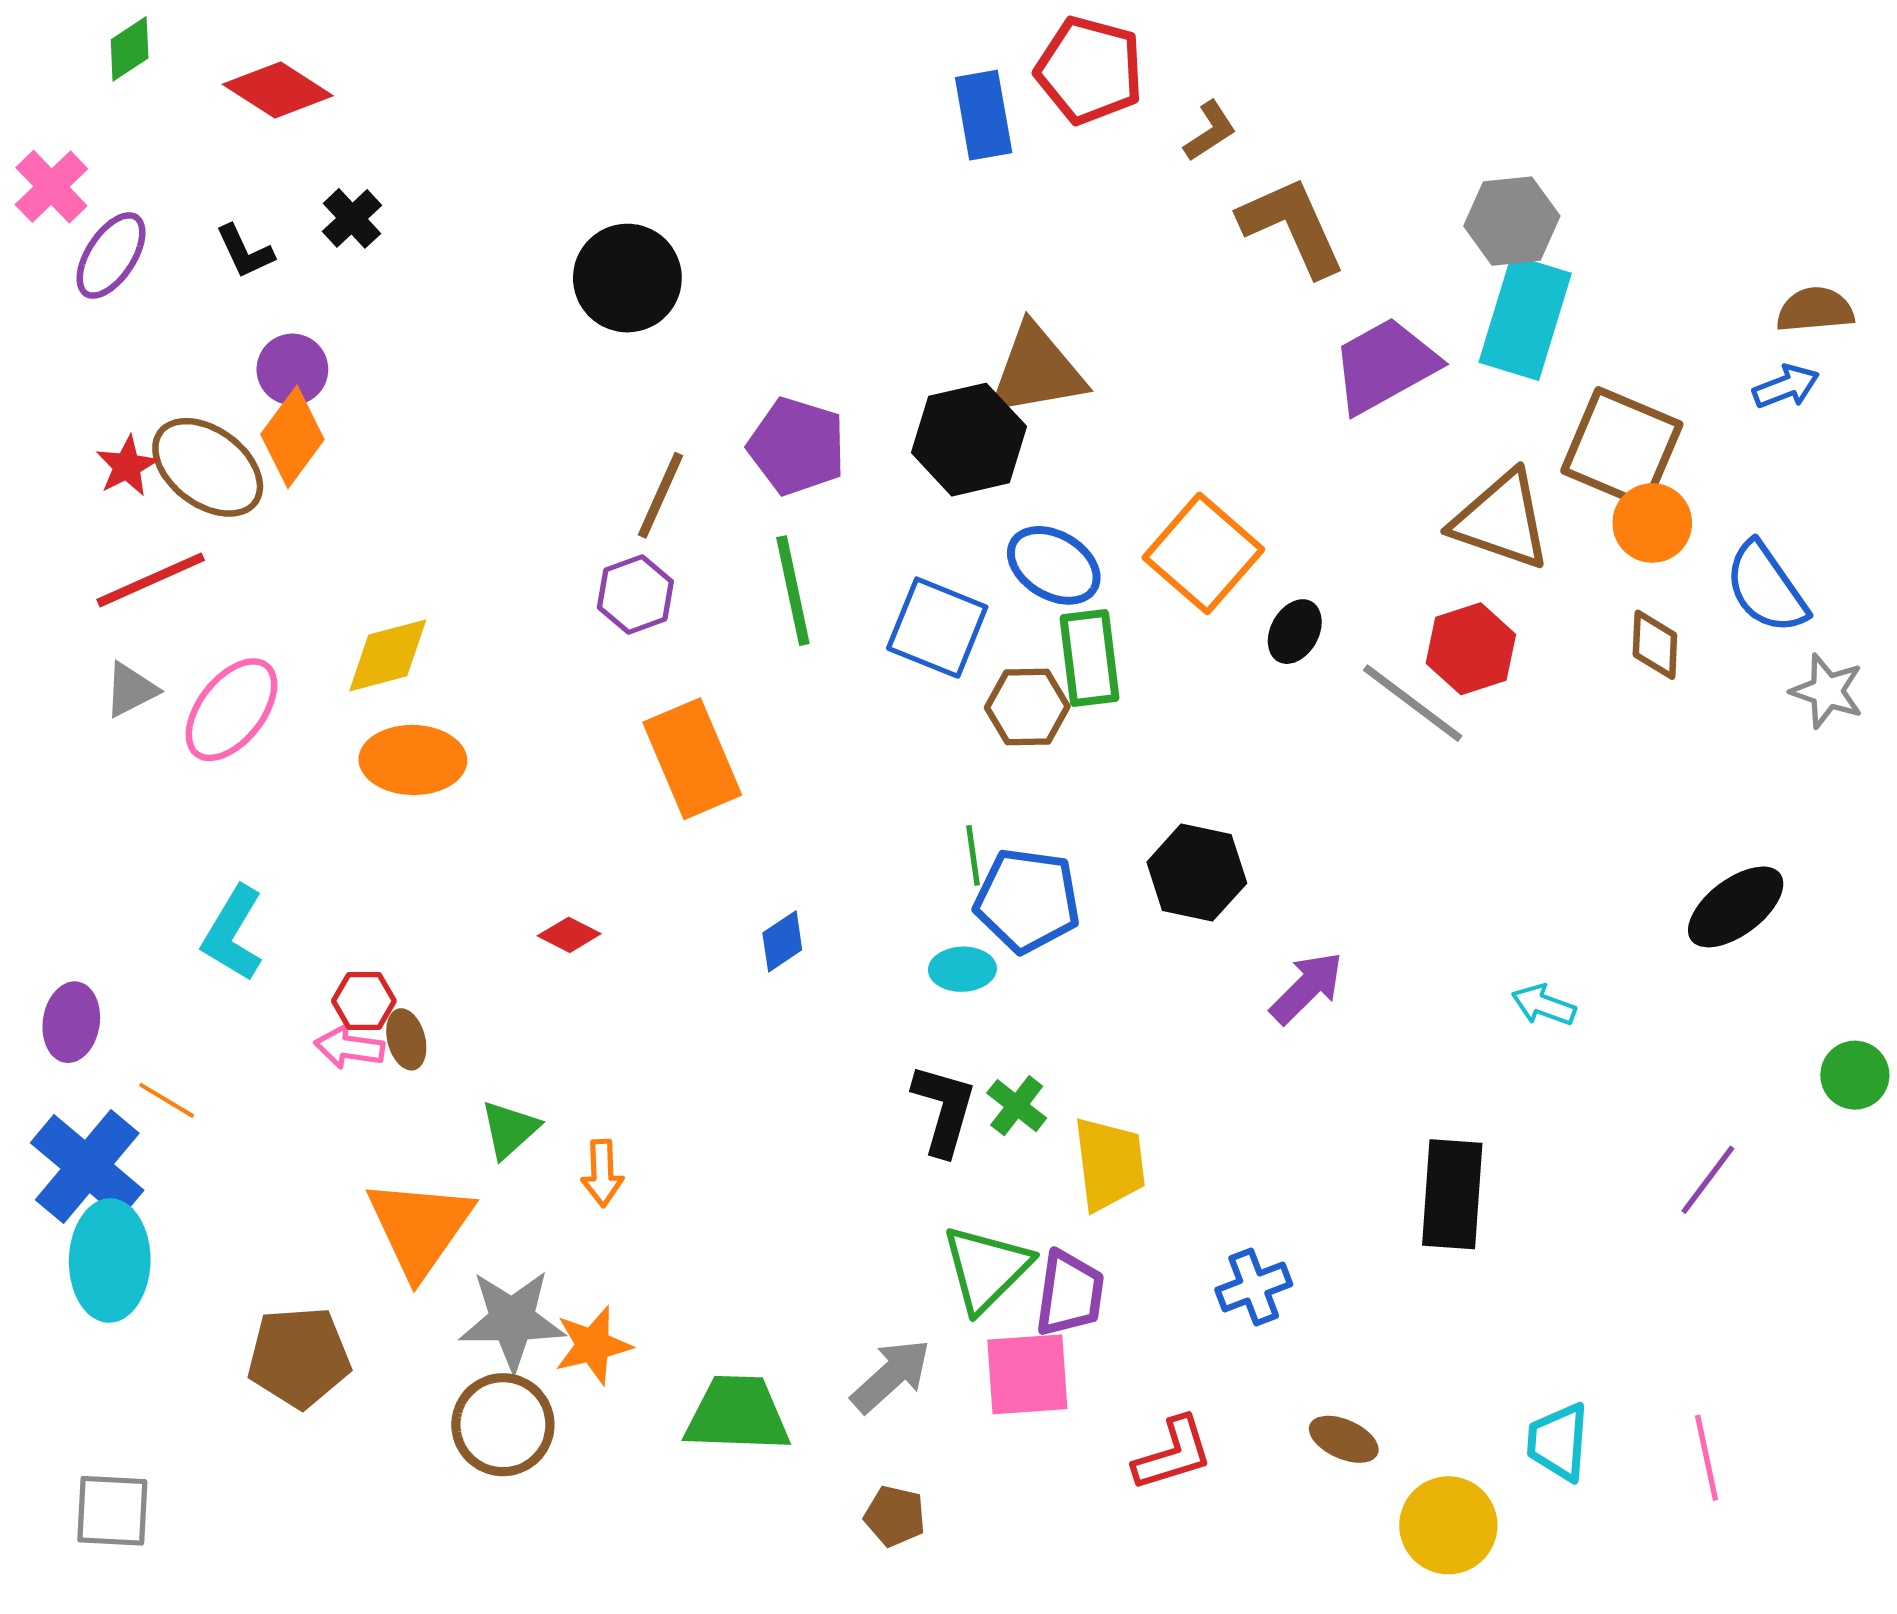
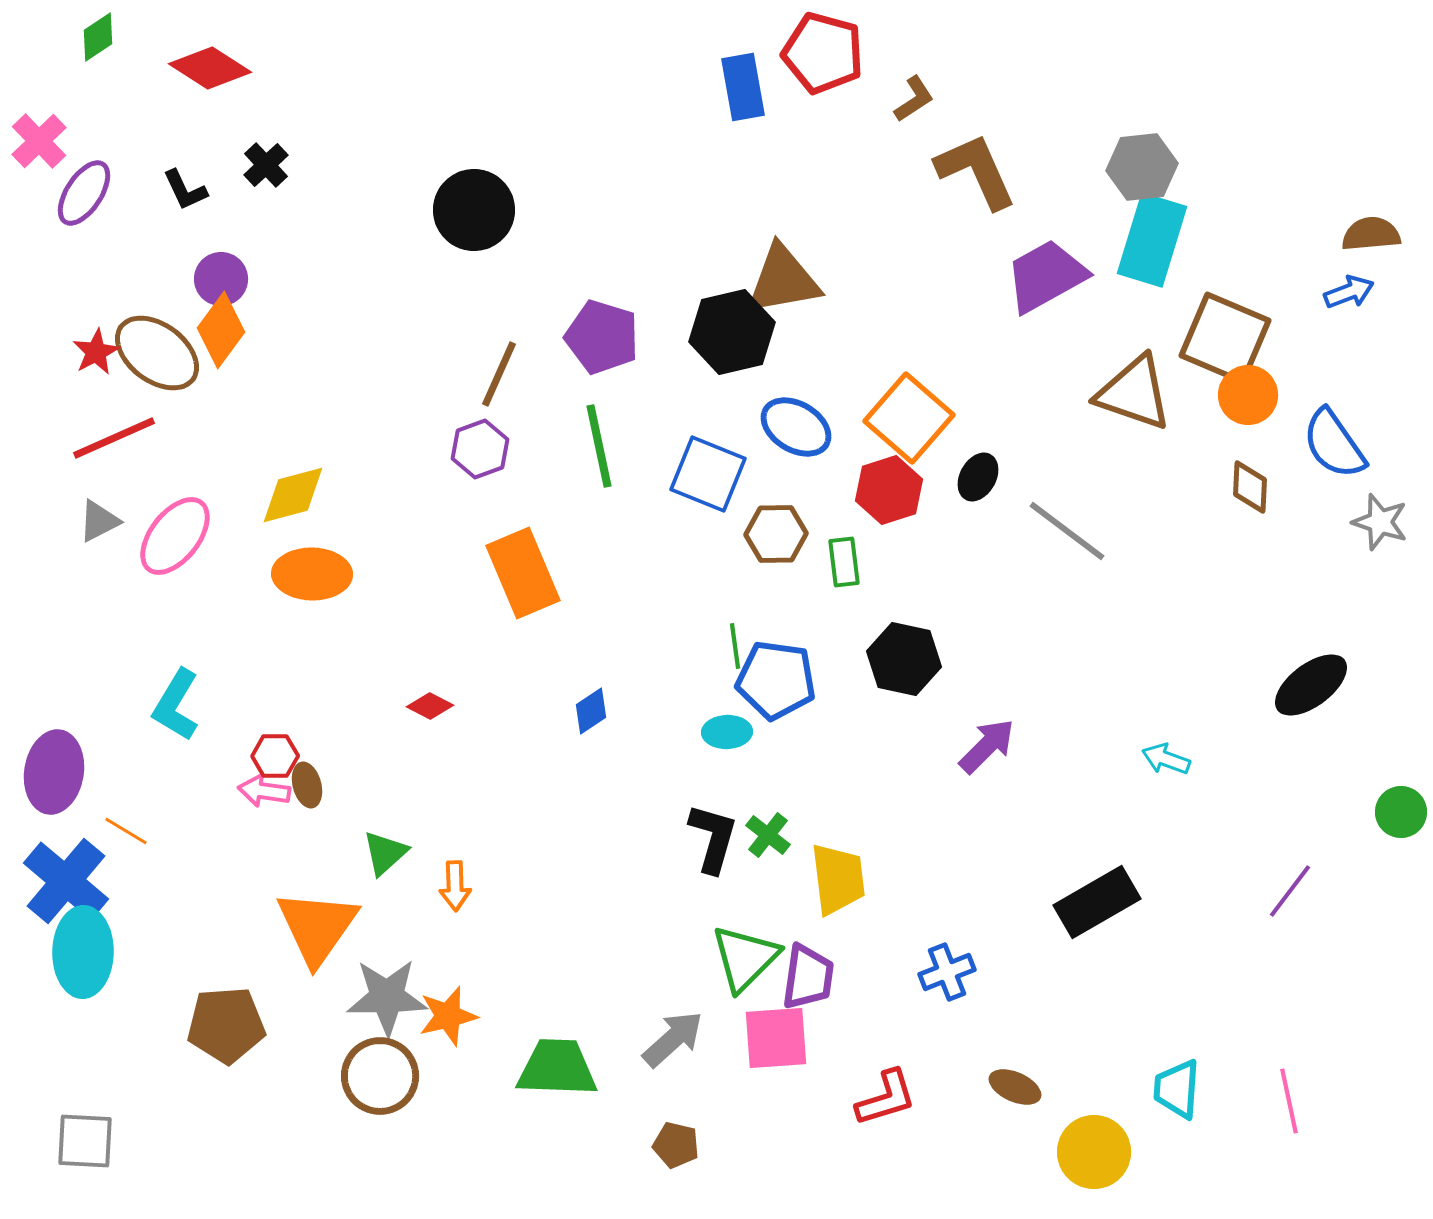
red hexagon: (1471, 649) -> (889, 490), moved
green rectangle: (1090, 658) -> (844, 562), moved, size x0.7
purple ellipse: (71, 1022) -> (54, 772), size x1.4
black rectangle: (1452, 1194) -> (1097, 902), turned 56

